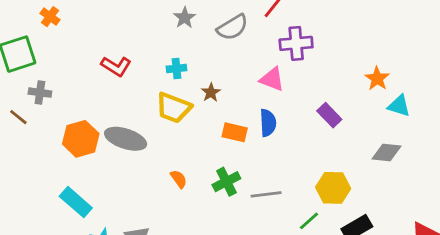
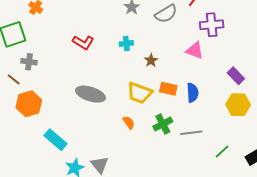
yellow trapezoid: (174, 108) -> (139, 93), moved
blue semicircle: (268, 123) -> (193, 93), moved
orange hexagon: (81, 139) -> (29, 104), moved
yellow hexagon: (333, 188) -> (238, 105), moved

